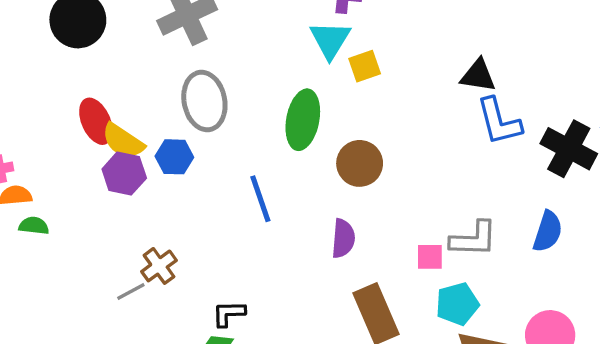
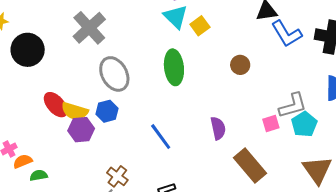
brown circle: (360, 163) -> (240, 65), moved, size x0.7
blue line: (260, 199) -> (161, 137), moved
cyan pentagon: (457, 304) -> (304, 124), moved

